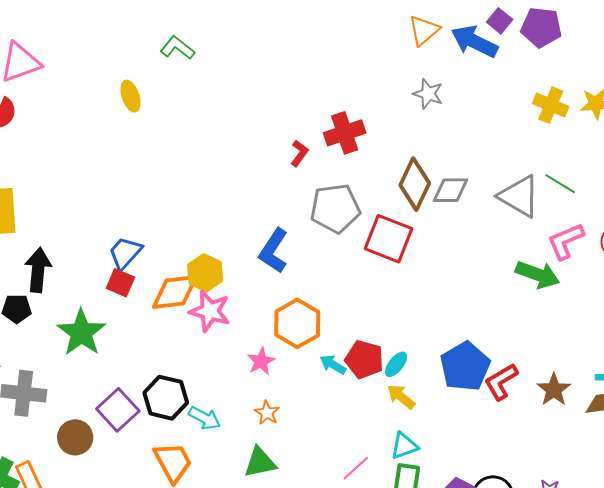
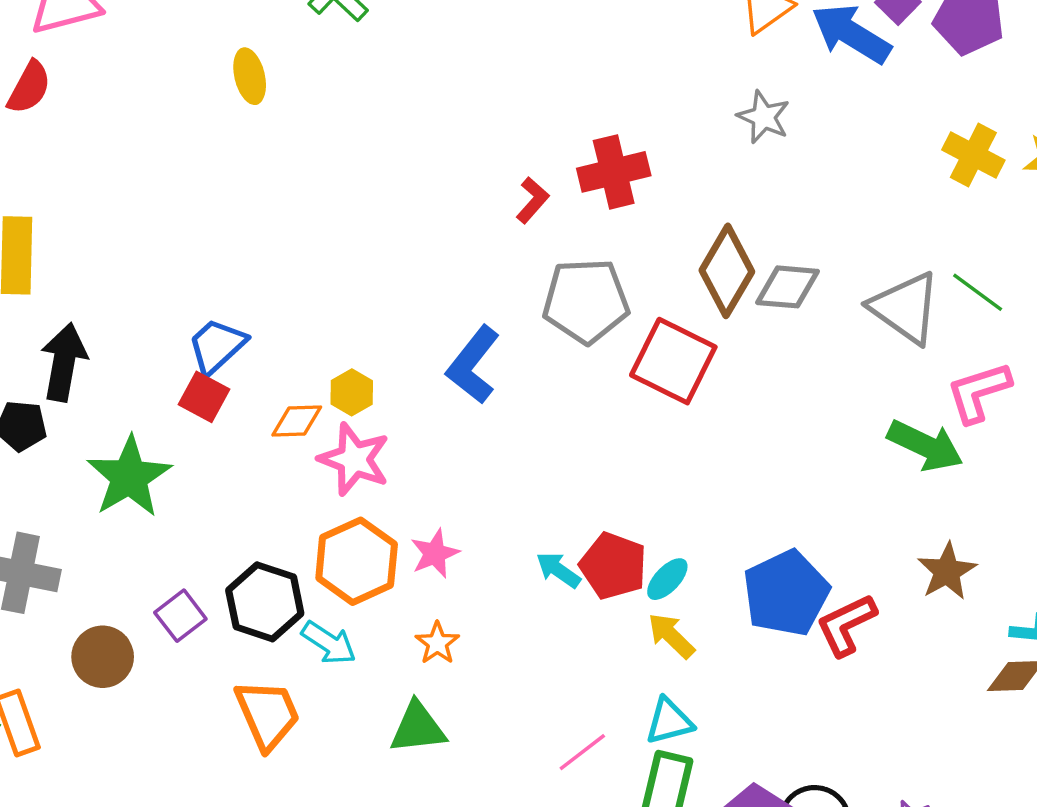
yellow hexagon: (205, 273) -> (352, 392), size x0.7
orange diamond: (175, 292) -> (297, 421), size x0.6
orange hexagon: (297, 323) -> (357, 561), moved
brown star: (554, 390) -> (947, 571), moved
purple square: (118, 410) -> (180, 616), size x0.7

